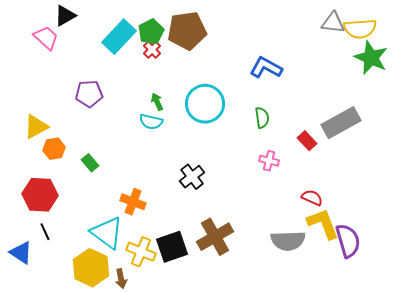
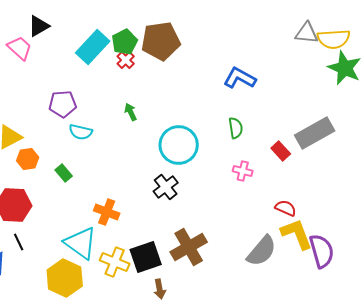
cyan circle: (205, 104) -> (179, 145), moved
cyan semicircle: (151, 122) -> (81, 132), moved
gray semicircle: (288, 241) -> (262, 251), turned -48
brown arrow: (121, 279) -> (160, 289), moved

